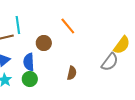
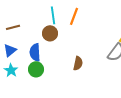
cyan line: (18, 25) -> (53, 15), moved
orange line: (68, 26) -> (74, 16), turned 60

